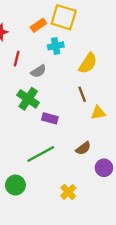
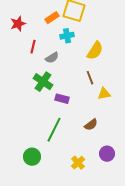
green line: (41, 154) -> (54, 130), turned -35
purple circle: (104, 168) -> (107, 154), moved

